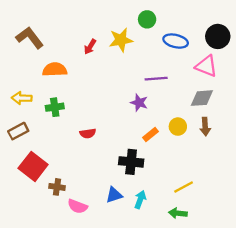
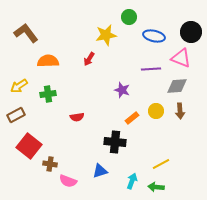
red arrow: (90, 47) -> (89, 59), moved
purple line: (156, 79) -> (151, 69), moved
yellow arrow: (22, 98) -> (19, 86), turned -36
cyan arrow: (140, 200) -> (132, 181), moved

